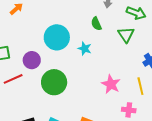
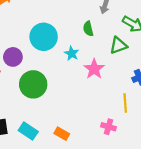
green triangle: (126, 35) -> (118, 45), turned 36
pink star: (111, 84) -> (94, 69), moved

